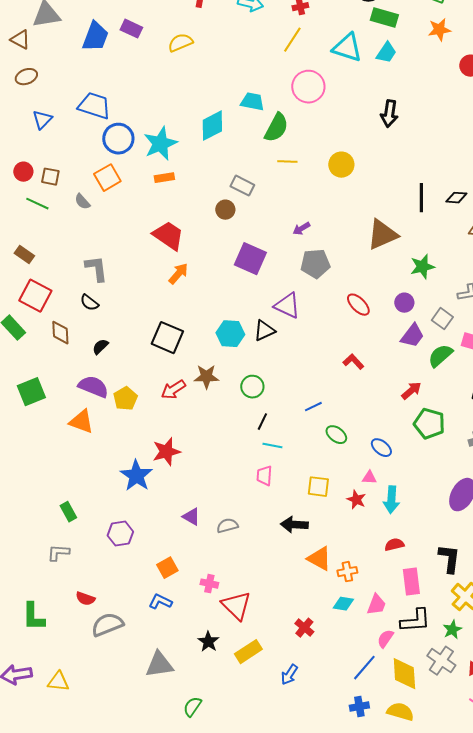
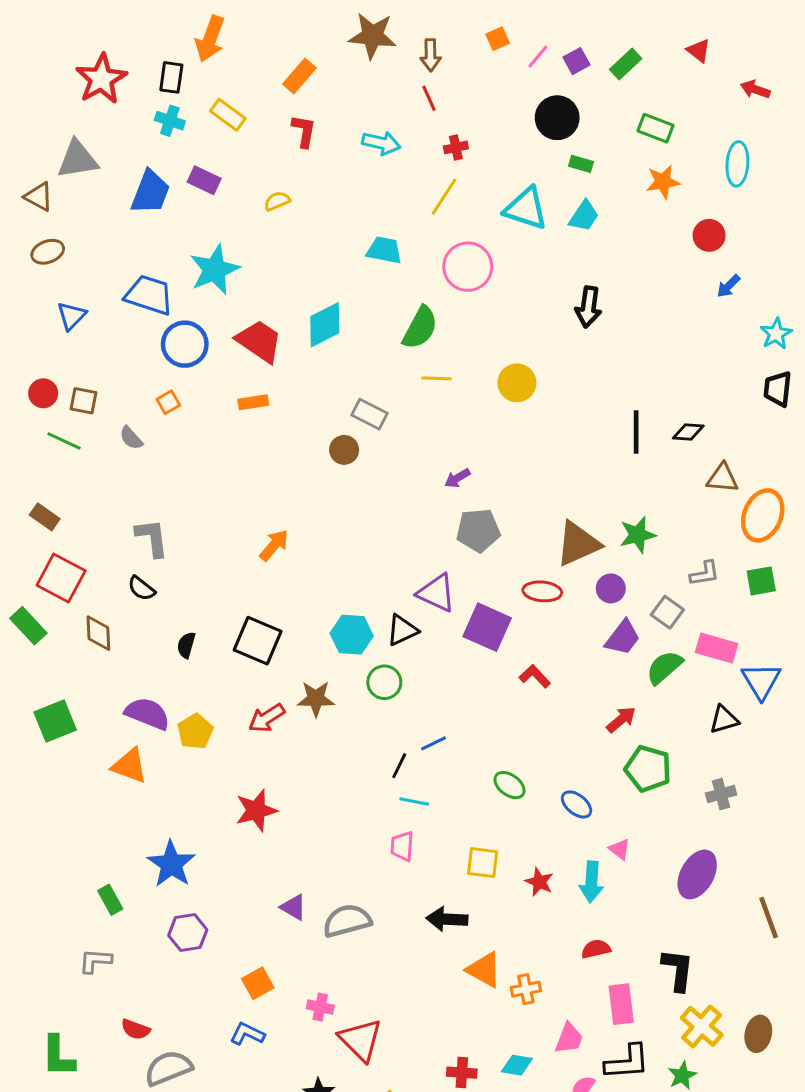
green rectangle: (384, 18) -> (581, 164), size x0.6
yellow semicircle: (180, 43) -> (277, 201), size x0.7
cyan trapezoid: (252, 102) -> (384, 250), moved
cyan star: (160, 144) -> (215, 270), moved
orange square: (107, 178) -> (168, 402), size x0.6
brown triangle: (382, 235) -> (578, 544), moved
red trapezoid: (168, 236) -> (259, 341), moved
purple square: (250, 259) -> (487, 627), moved
red ellipse: (358, 305) -> (542, 591), turned -40
black semicircle: (100, 347) -> (186, 645), moved, turned -30
green circle: (252, 387) -> (384, 682), moved
blue line: (313, 407) -> (434, 743), moved
blue star: (136, 476) -> (171, 864), moved
pink triangle: (369, 478) -> (620, 849), moved, turned 35
gray semicircle: (227, 526) -> (347, 921), size x1.5
cyan diamond: (343, 604) -> (517, 1065), moved
red cross: (304, 628) -> (462, 1073), turned -36

